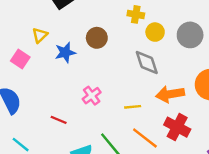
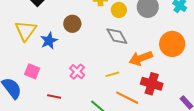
yellow triangle: (40, 35) -> (26, 31), size x1.6
pink square: (20, 59) -> (32, 71), moved

